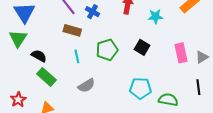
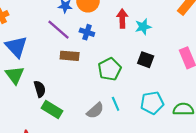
cyan star: (155, 16) -> (143, 27), moved
black semicircle: (39, 56) -> (40, 89), turned 56
cyan line: (77, 56) -> (116, 104), moved

